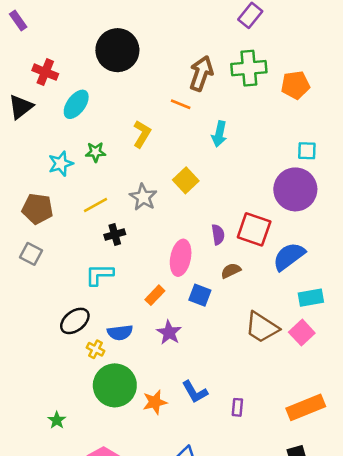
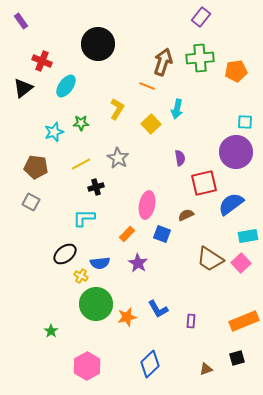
yellow square: (186, 180) -> (151, 124), moved
red square: (254, 229) -> (204, 183), turned -32
purple semicircle: (218, 235) -> (180, 158), moved

